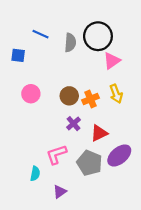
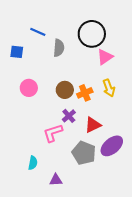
gray semicircle: (70, 43) -> (59, 48), moved
pink L-shape: (56, 154) -> (53, 133), moved
purple triangle: (60, 192) -> (56, 180), turned 32

